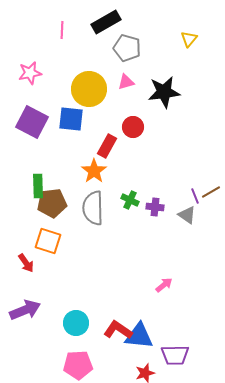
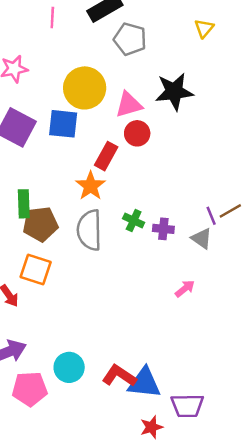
pink triangle: (126, 82) -> (129, 105), moved, size x1.4
pink arrow: (164, 285) -> (185, 289), moved
pink pentagon: (78, 365) -> (30, 389), moved

